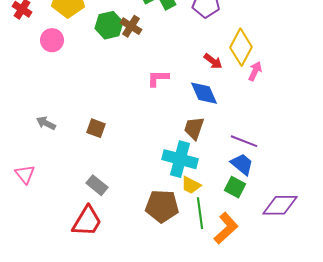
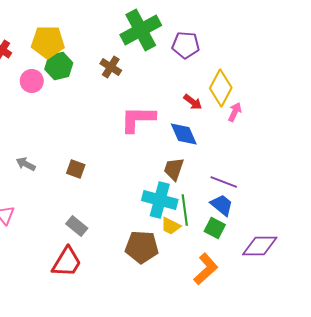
green hexagon: (109, 25) -> (59, 66), moved
pink L-shape: (158, 78) -> (138, 119), size x1.6
green line: (200, 213) -> (185, 210), moved

